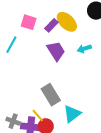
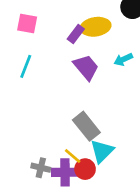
pink square: (29, 22) -> (27, 23), moved
yellow ellipse: (67, 22) -> (96, 27), turned -45
cyan triangle: (72, 114) -> (102, 151), moved

